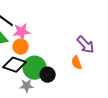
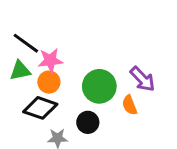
green circle: (35, 68) -> (99, 86), moved

